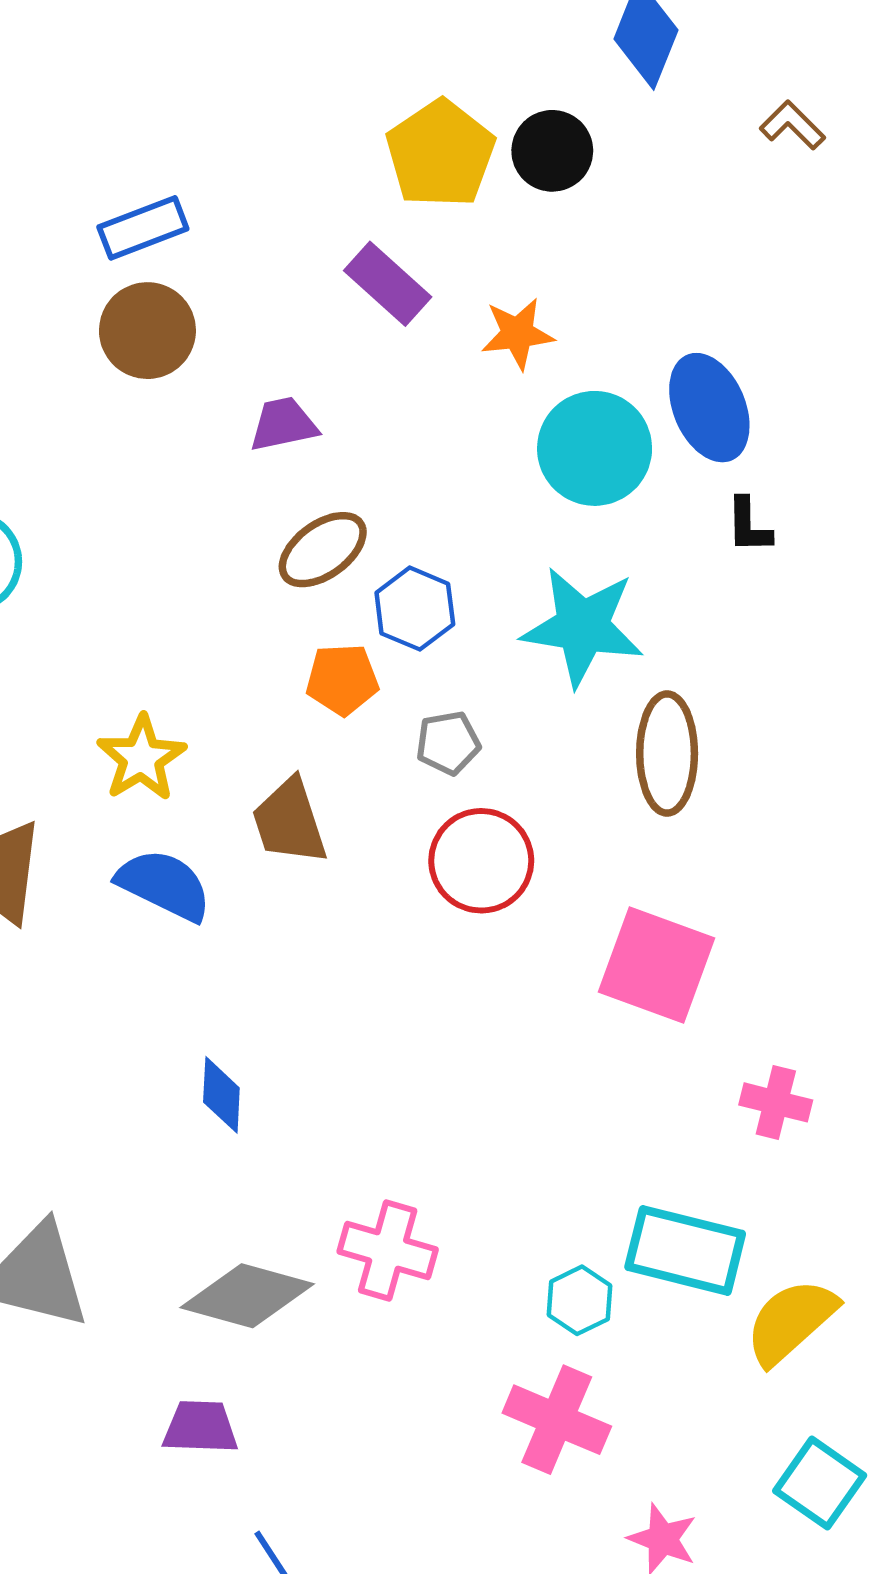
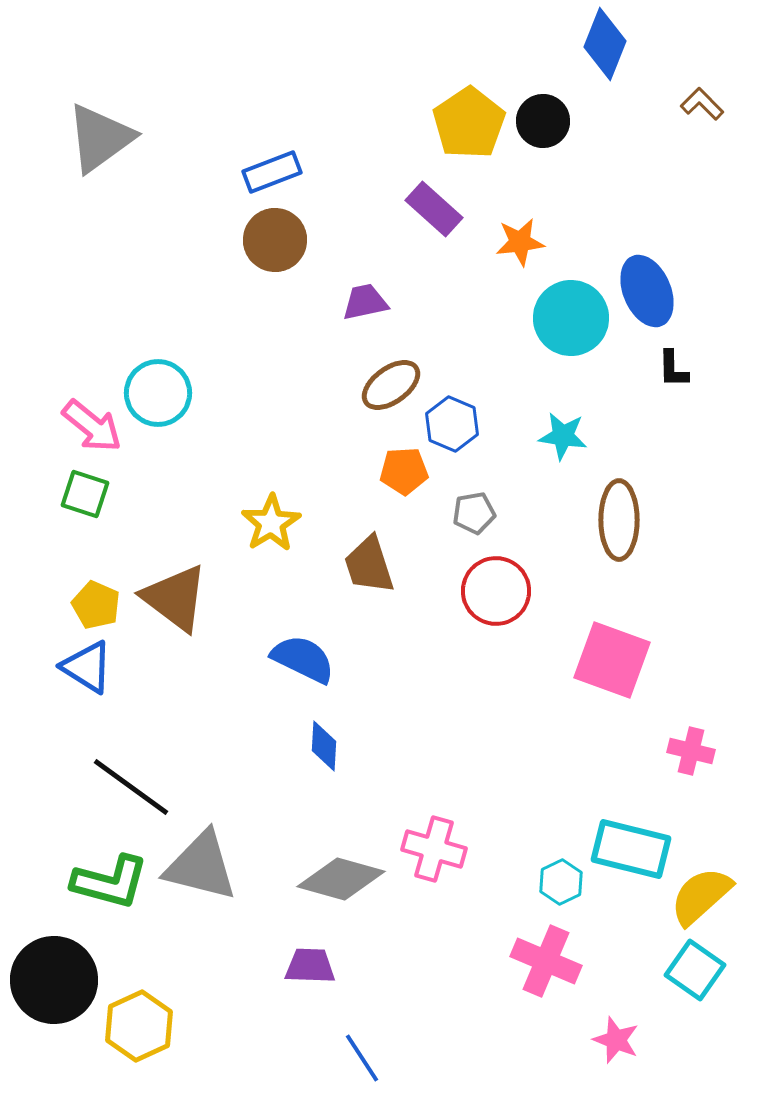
cyan star: (582, 627) -> (563, 436), size x0.6
blue semicircle: (164, 885) -> (303, 659), moved
cyan square: (820, 1483) -> (695, 970), moved

